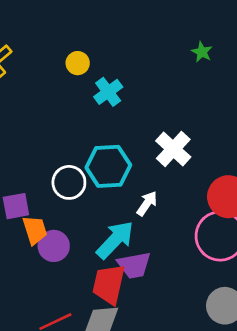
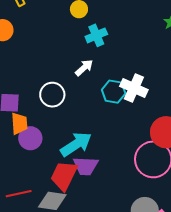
white cross: (173, 149) -> (134, 88), turned -32
cyan hexagon: (108, 166) -> (114, 92), moved, size x0.7
white arrow: (147, 203) -> (84, 68), moved

